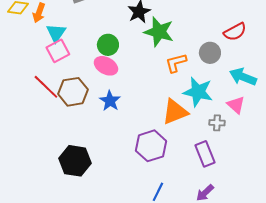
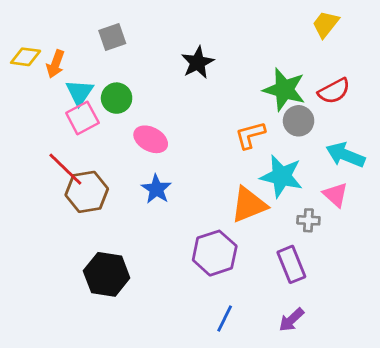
green star: (159, 32) -> (284, 90), moved
green circle: (108, 45) -> (117, 98), moved
brown hexagon: (73, 92) -> (87, 192), moved

